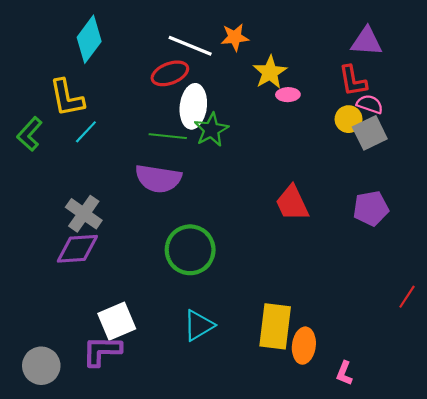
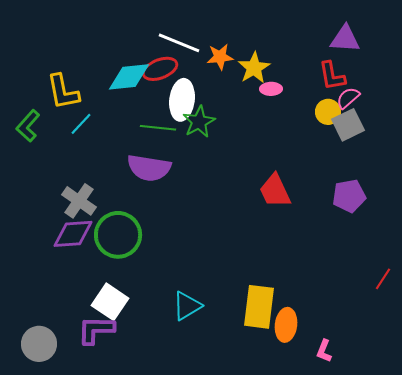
orange star: (235, 37) -> (220, 57), moved
cyan diamond: (89, 39) -> (129, 77), moved, turned 48
pink semicircle: (370, 104) -> (348, 98), turned -60
green circle: (190, 250) -> (118, 235), moved
white square: (117, 321) -> (110, 302), turned -33

